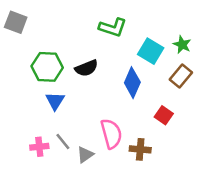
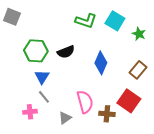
cyan square: (151, 51) -> (115, 21), moved
brown rectangle: (181, 76) -> (138, 70), moved
red square: (164, 115) -> (129, 101), moved, size x1.6
gray line: (63, 142) -> (44, 97), moved

